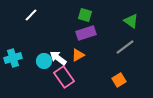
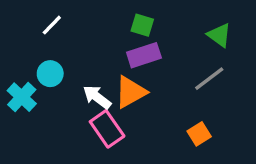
orange triangle: (78, 55) -> (131, 92), size x1.5
cyan cross: (13, 58) -> (22, 97), turned -30
cyan circle: (44, 61) -> (50, 74), moved

